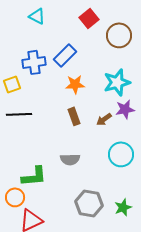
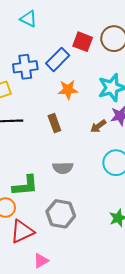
red square: (89, 18) -> (83, 42), moved, turned -30
brown rectangle: (74, 116) -> (54, 123), moved
gray hexagon: (89, 203) -> (61, 214), moved

